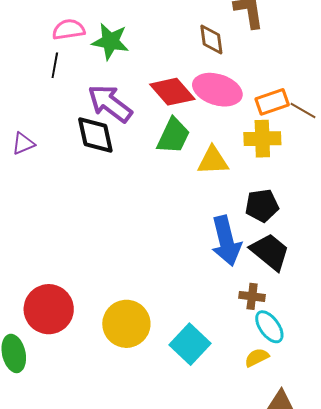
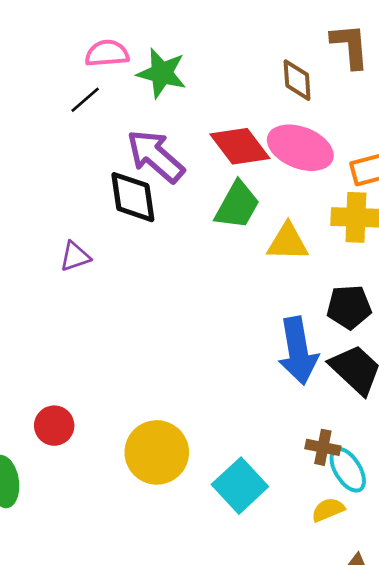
black line: (55, 65) -> (85, 100), turned 35
purple triangle: (23, 144) -> (75, 256), moved
brown cross: (252, 296) -> (323, 447), moved
red circle: (49, 309) -> (54, 426), size x0.6

